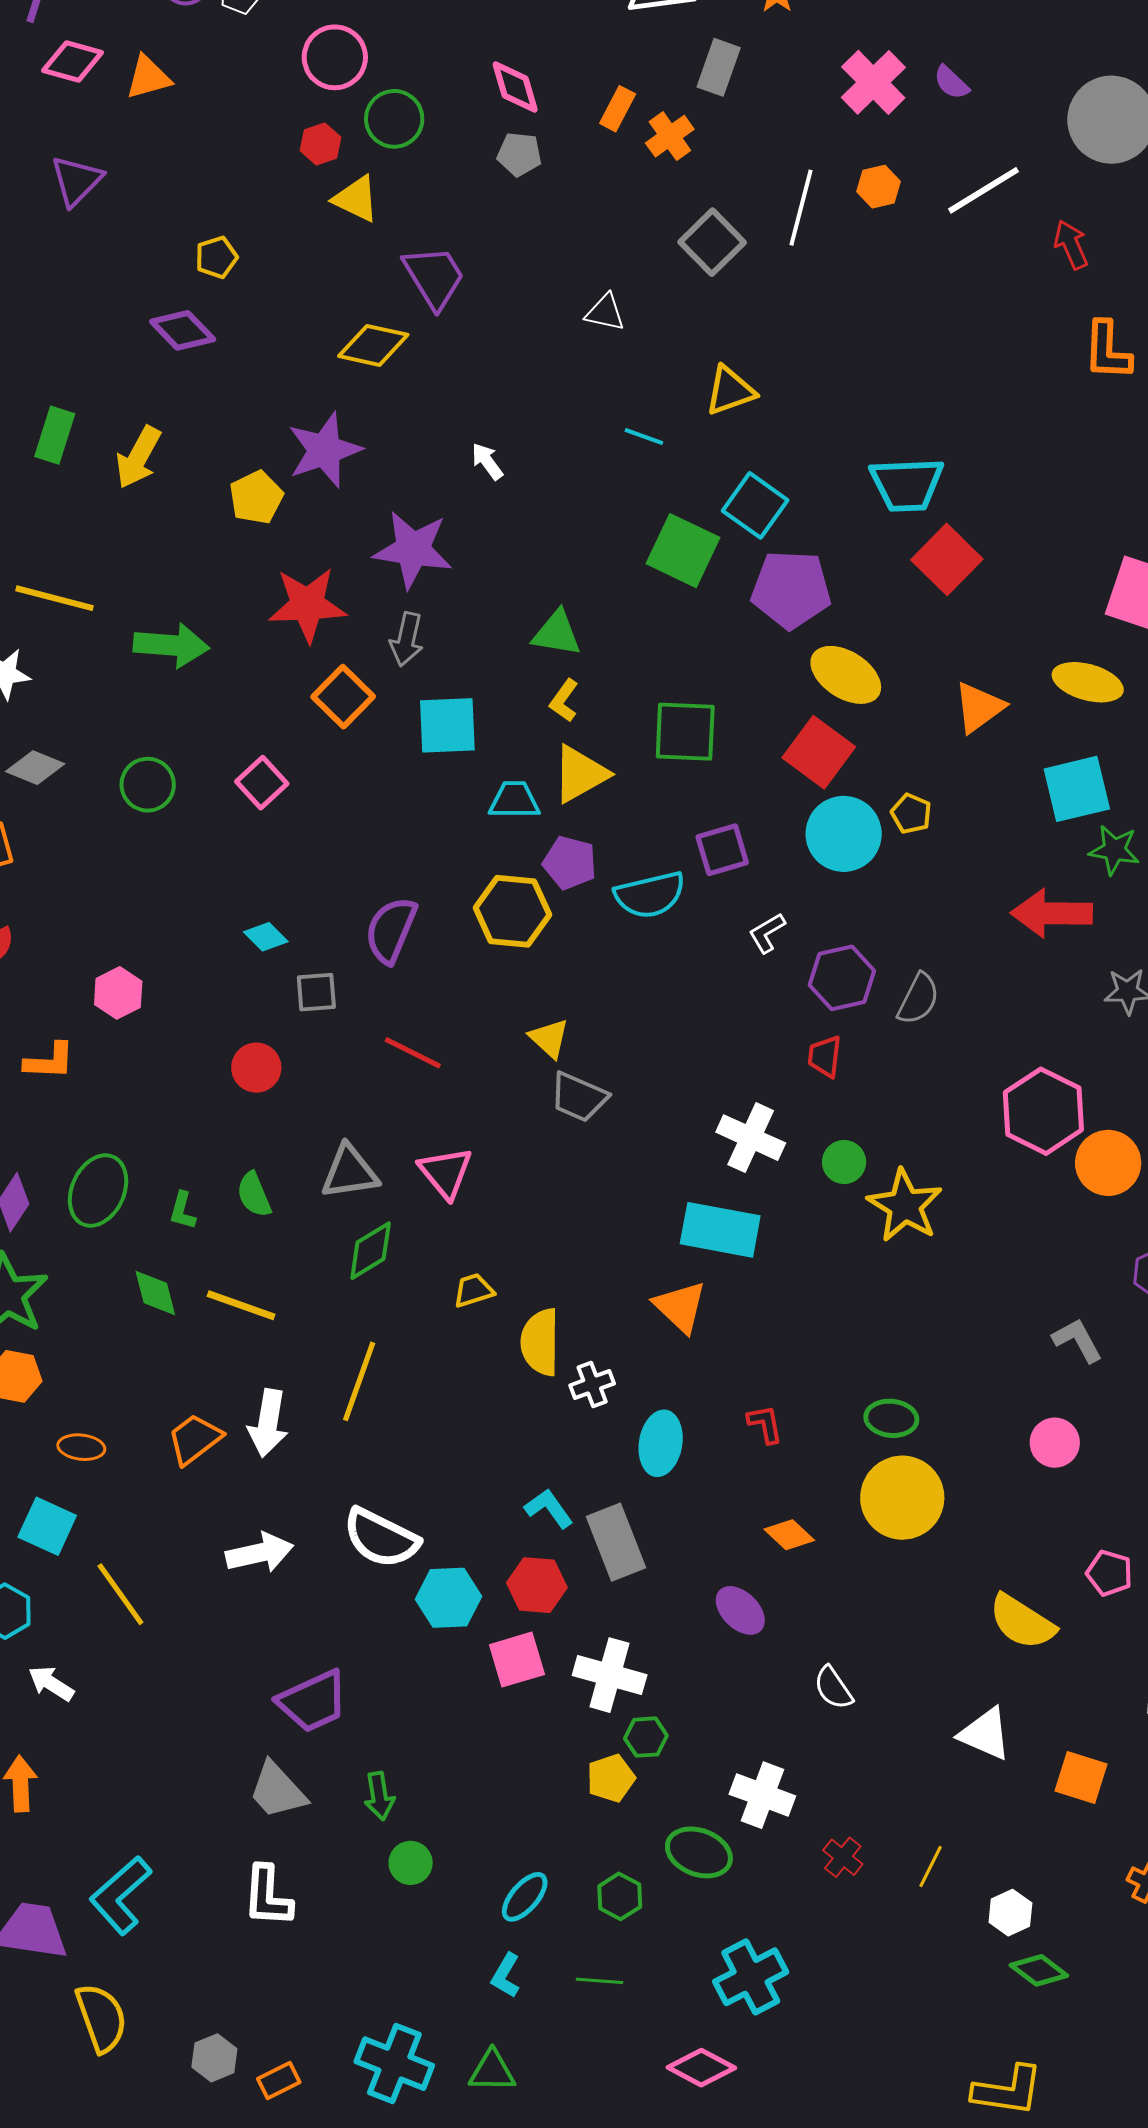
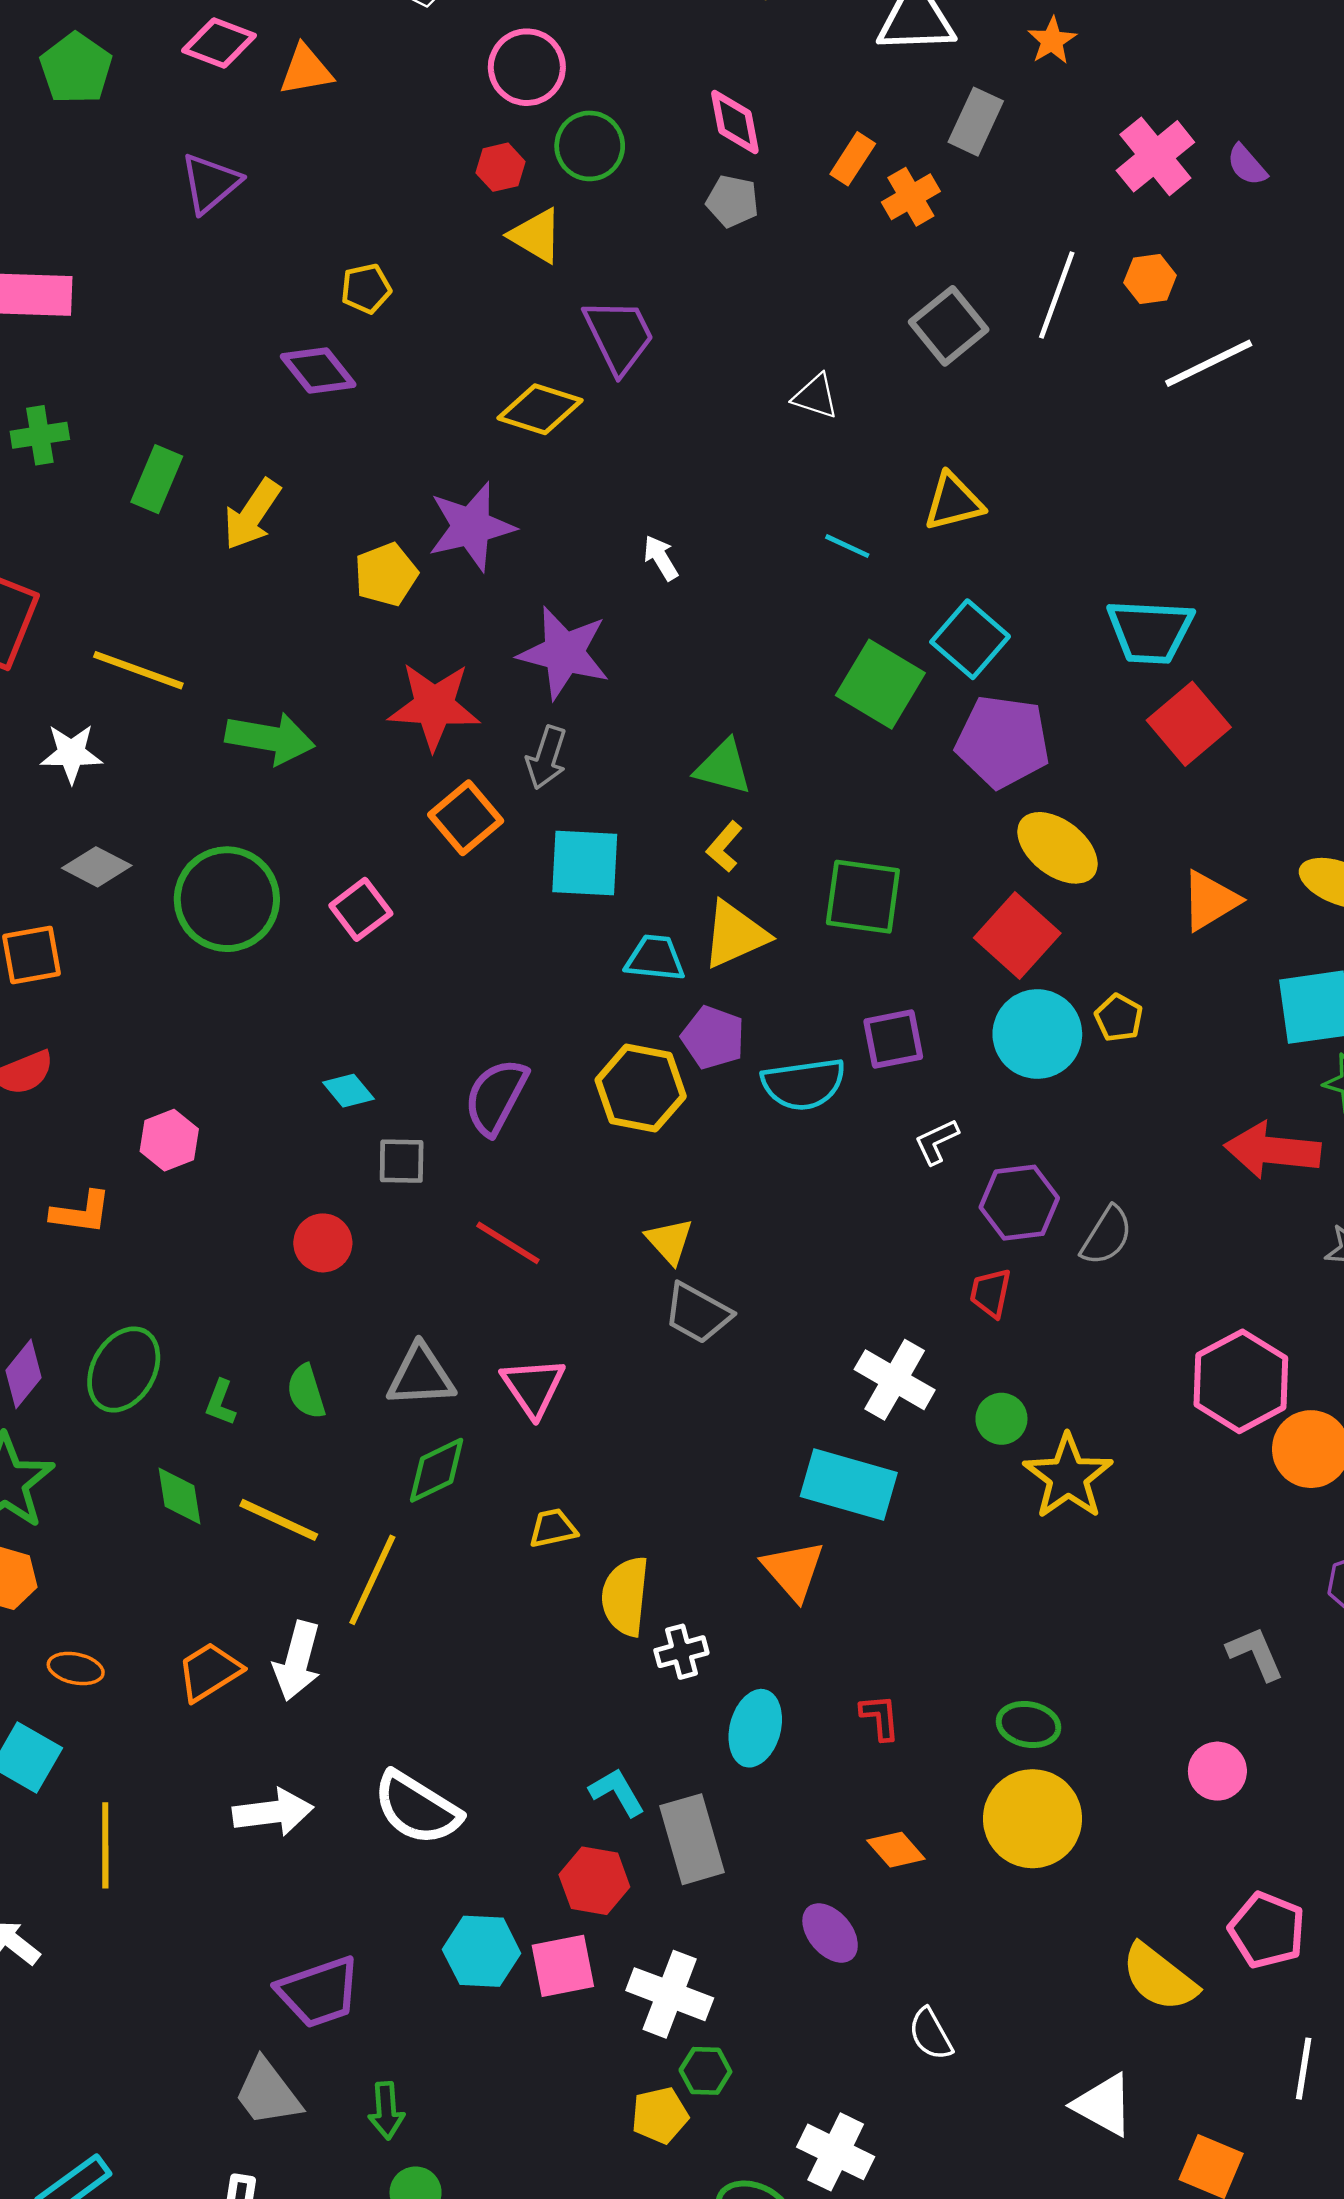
white line: (984, 190) -> (1209, 363), moved
green circle: (148, 785) -> (227, 899), size x1.6
yellow line: (359, 1381) -> (372, 1580), moved
pink pentagon: (1109, 1573) -> (1267, 1930), size x1.4
yellow line: (120, 1594) -> (105, 1845), turned 30
cyan hexagon: (448, 1598) -> (482, 1951), moved

